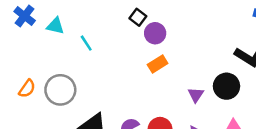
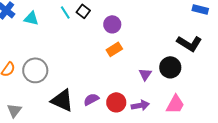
black square: (138, 17) -> (83, 11), moved
cyan line: (86, 43) -> (65, 12), moved

